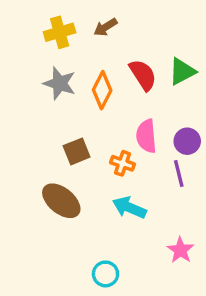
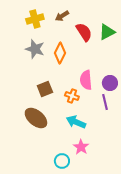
green triangle: (182, 71) -> (107, 32), moved
red semicircle: (143, 75) -> (84, 32), moved
pink star: (180, 250) -> (81, 147), moved

